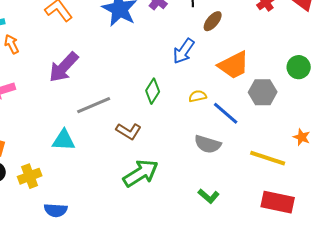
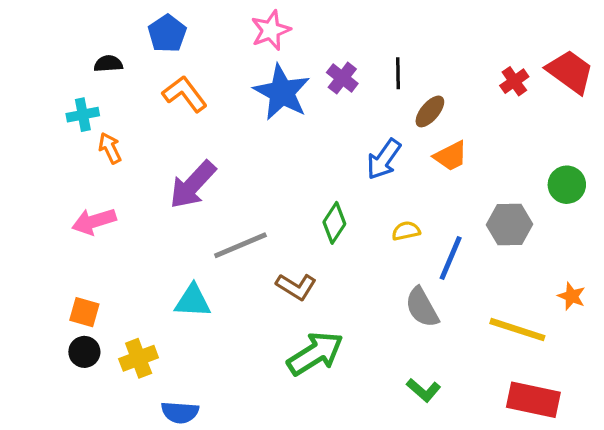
orange trapezoid: (234, 65) -> (451, 156), moved, size x0.7
blue line: (226, 113) -> (451, 258), turned 72
gray semicircle: (208, 144) -> (422, 307), turned 44

